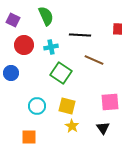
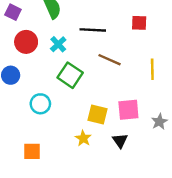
cyan cross: (51, 47) -> (58, 44), turned -32
cyan circle: (37, 106) -> (40, 104), moved
yellow square: (67, 106) -> (97, 114), moved

